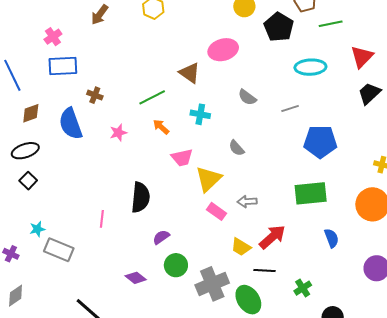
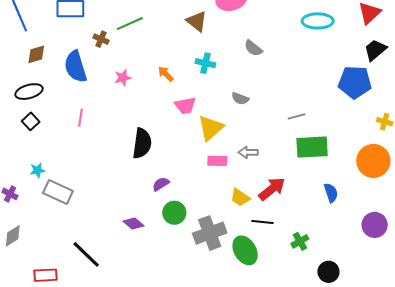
green line: (152, 97) -> (130, 24), moved
gray line: (290, 109) -> (297, 116), moved
blue pentagon: (320, 142) -> (355, 82), moved
gray semicircle: (237, 148) -> (240, 98), turned -30
pink rectangle: (217, 211) -> (217, 161), turned -36
pink line: (102, 219) -> (80, 118), moved

